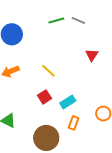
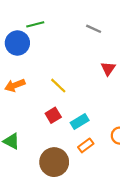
green line: (56, 20) -> (35, 24), moved
orange rectangle: (74, 123) -> (86, 145), turned 32

